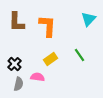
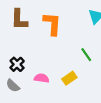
yellow rectangle: (51, 59) -> (69, 78), moved
gray semicircle: (19, 84) -> (13, 86), moved, turned 120

